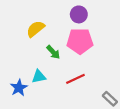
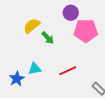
pink pentagon: (80, 41) -> (86, 31), moved
green arrow: (53, 52) -> (48, 38), moved

